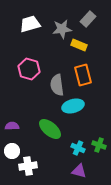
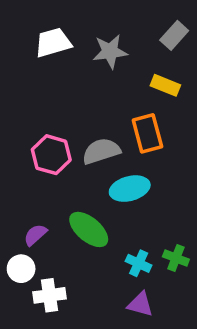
gray rectangle: (88, 19) -> (174, 35), moved
yellow rectangle: (79, 45) -> (165, 85), moved
pink hexagon: (29, 69) -> (51, 155), moved
gray semicircle: (57, 85) -> (101, 151), turned 80
purple semicircle: (12, 126) -> (35, 235), moved, turned -40

